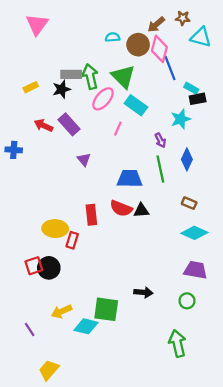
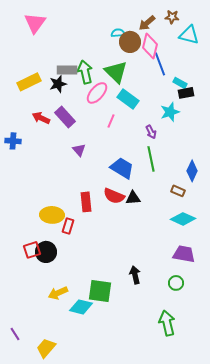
cyan semicircle: (113, 37) -> (118, 33), moved
yellow rectangle: (31, 87) -> (29, 82), size x1.6
blue diamond: (187, 159) -> (192, 171), moved
blue trapezoid: (130, 179) -> (122, 168), turned 30
black arrow: (143, 292) -> (135, 275), turned -108
purple line: (30, 330) -> (15, 334), moved

